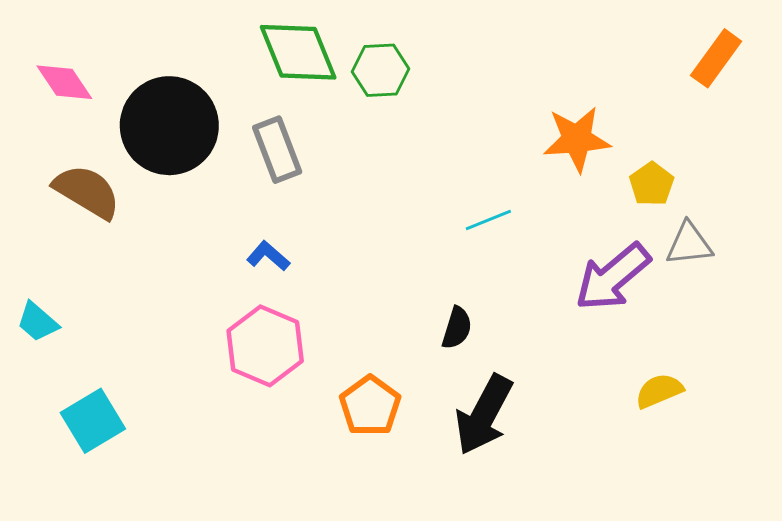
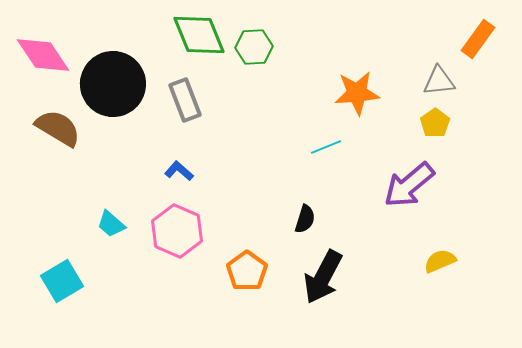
pink diamond: (64, 82) -> (43, 55), size x1.4
orange star: (577, 139) -> (357, 93), moved
gray triangle: (689, 244) -> (439, 81), moved
cyan trapezoid: (37, 322) -> (111, 224), moved

